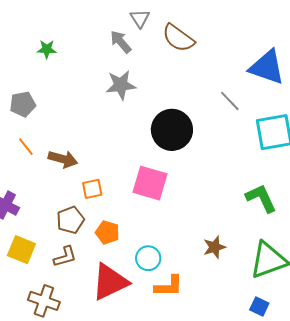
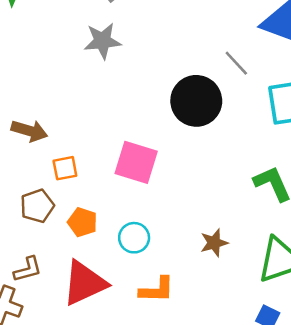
black circle: (172, 130) -> (196, 101), moved
brown L-shape: (65, 257) -> (28, 269), moved
cyan circle: (148, 258) -> (134, 238), moved

